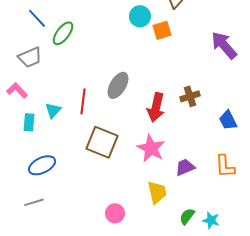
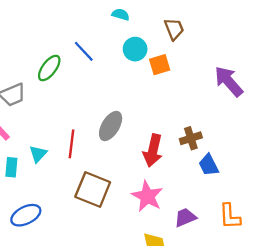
blue line: (37, 18) -> (84, 51), moved
blue trapezoid: (228, 120) -> (209, 165), moved

